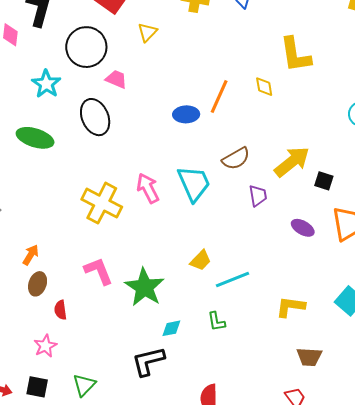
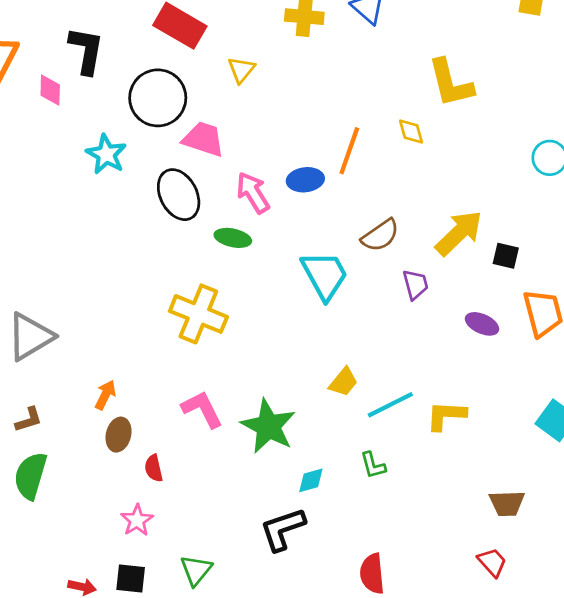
pink trapezoid: (116, 79) -> (203, 139), size x1.4
green ellipse: (35, 138) -> (233, 238), moved, size x0.7
pink arrow: (148, 188) -> (253, 193), moved
yellow L-shape: (290, 307) -> (446, 416), moved

